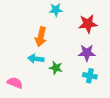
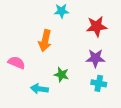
cyan arrow: (36, 59) -> (39, 89), moved
pink semicircle: (15, 83) -> (16, 63), moved

